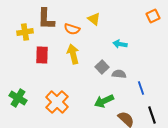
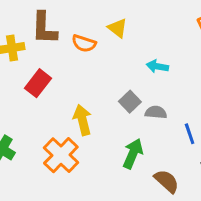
yellow arrow: (73, 54) -> (82, 120), moved
red rectangle: (42, 55) -> (38, 83), turned 36
green arrow: (104, 101) -> (133, 154), turned 138

